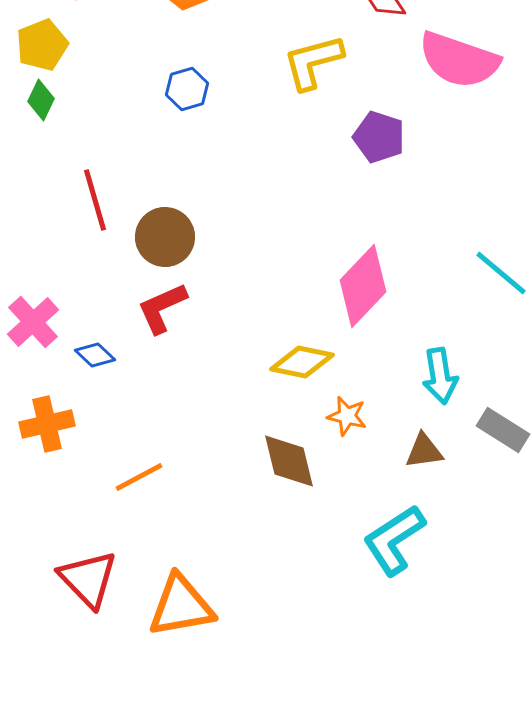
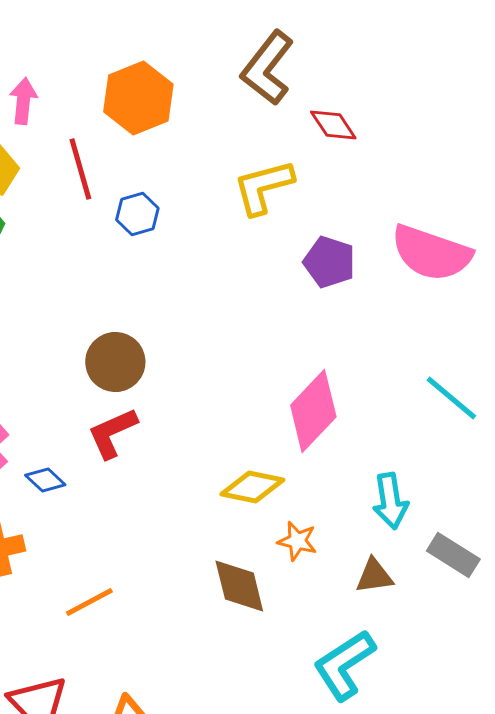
pink semicircle: (459, 60) -> (431, 253), moved
red line: (95, 200) -> (80, 169), moved

